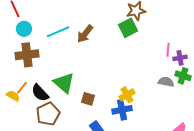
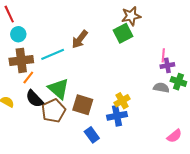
cyan line: (58, 32) -> (53, 54), moved
purple cross: (180, 58) -> (167, 65), moved
orange line: (22, 88) -> (28, 78), moved
brown square: (88, 99) -> (83, 105), size x1.5
brown pentagon: (48, 114) -> (54, 111), moved

